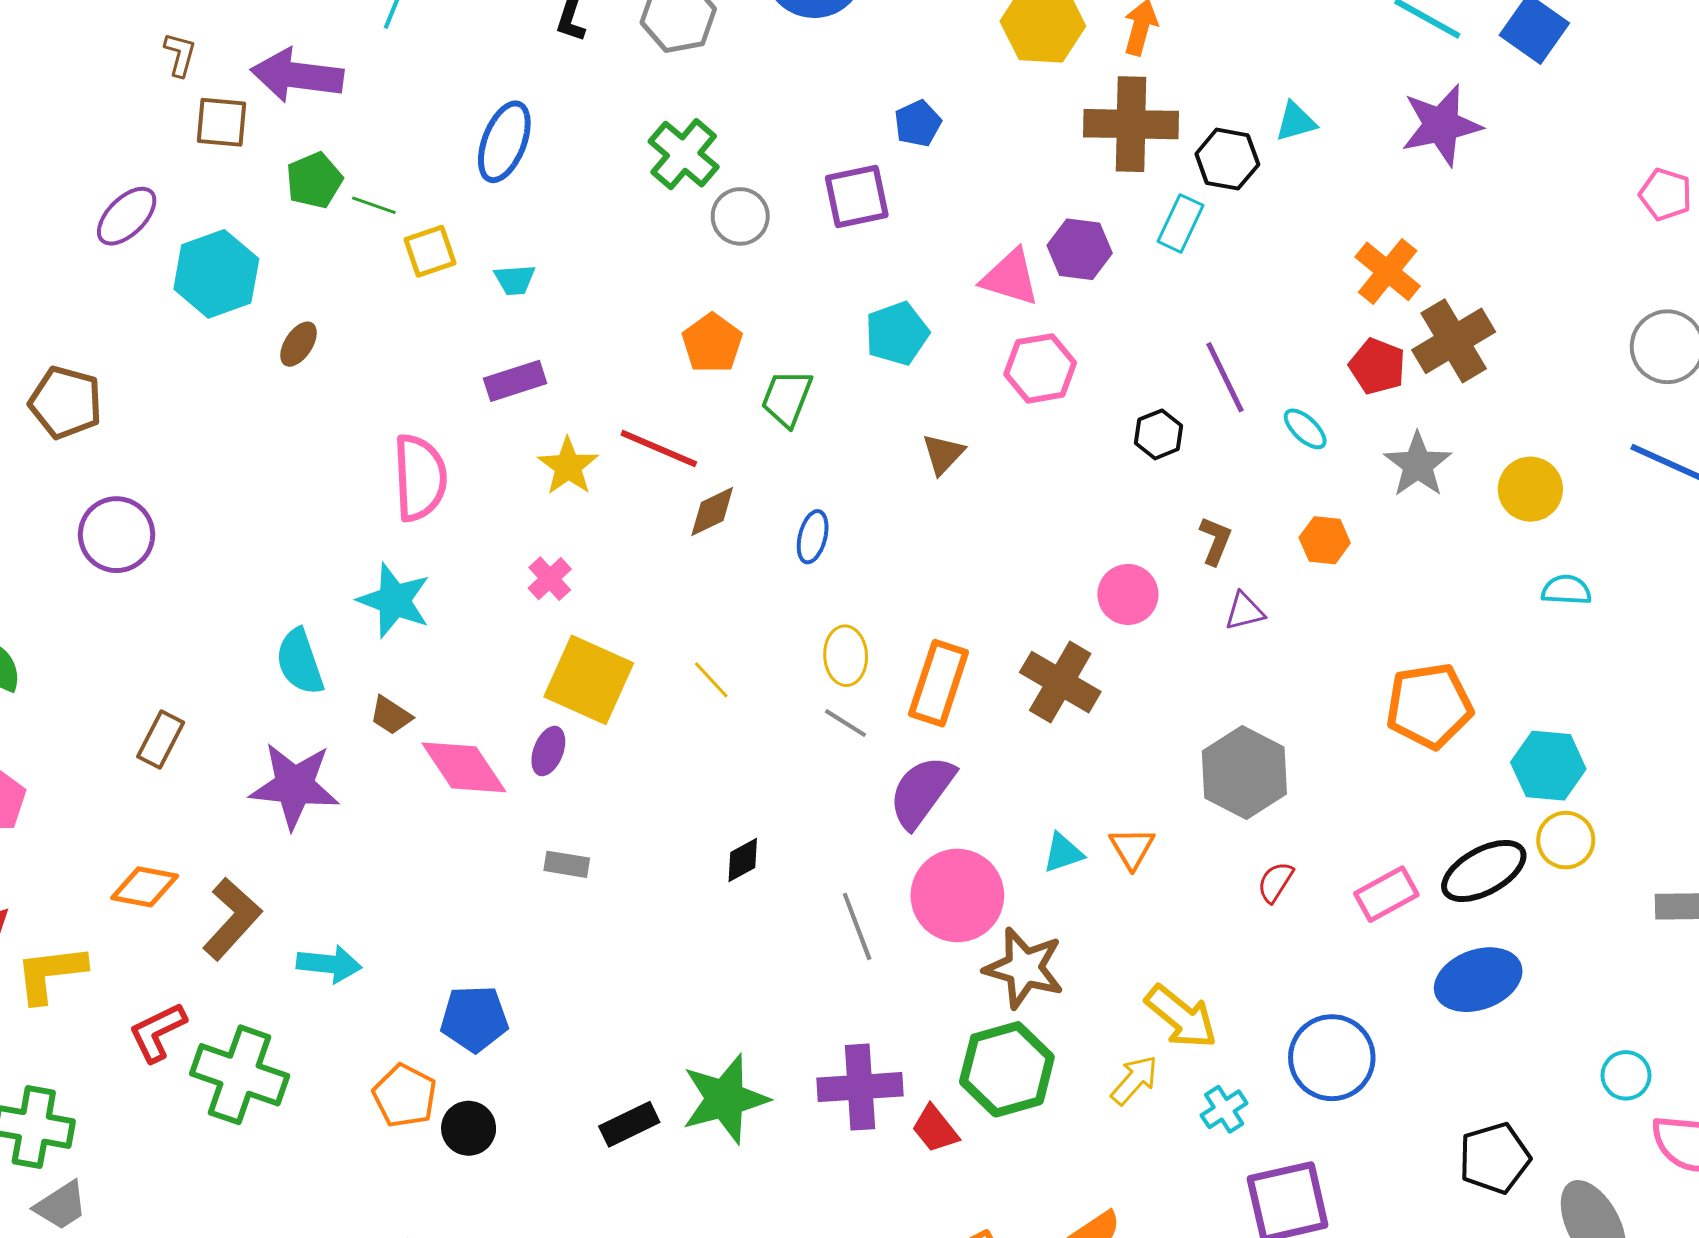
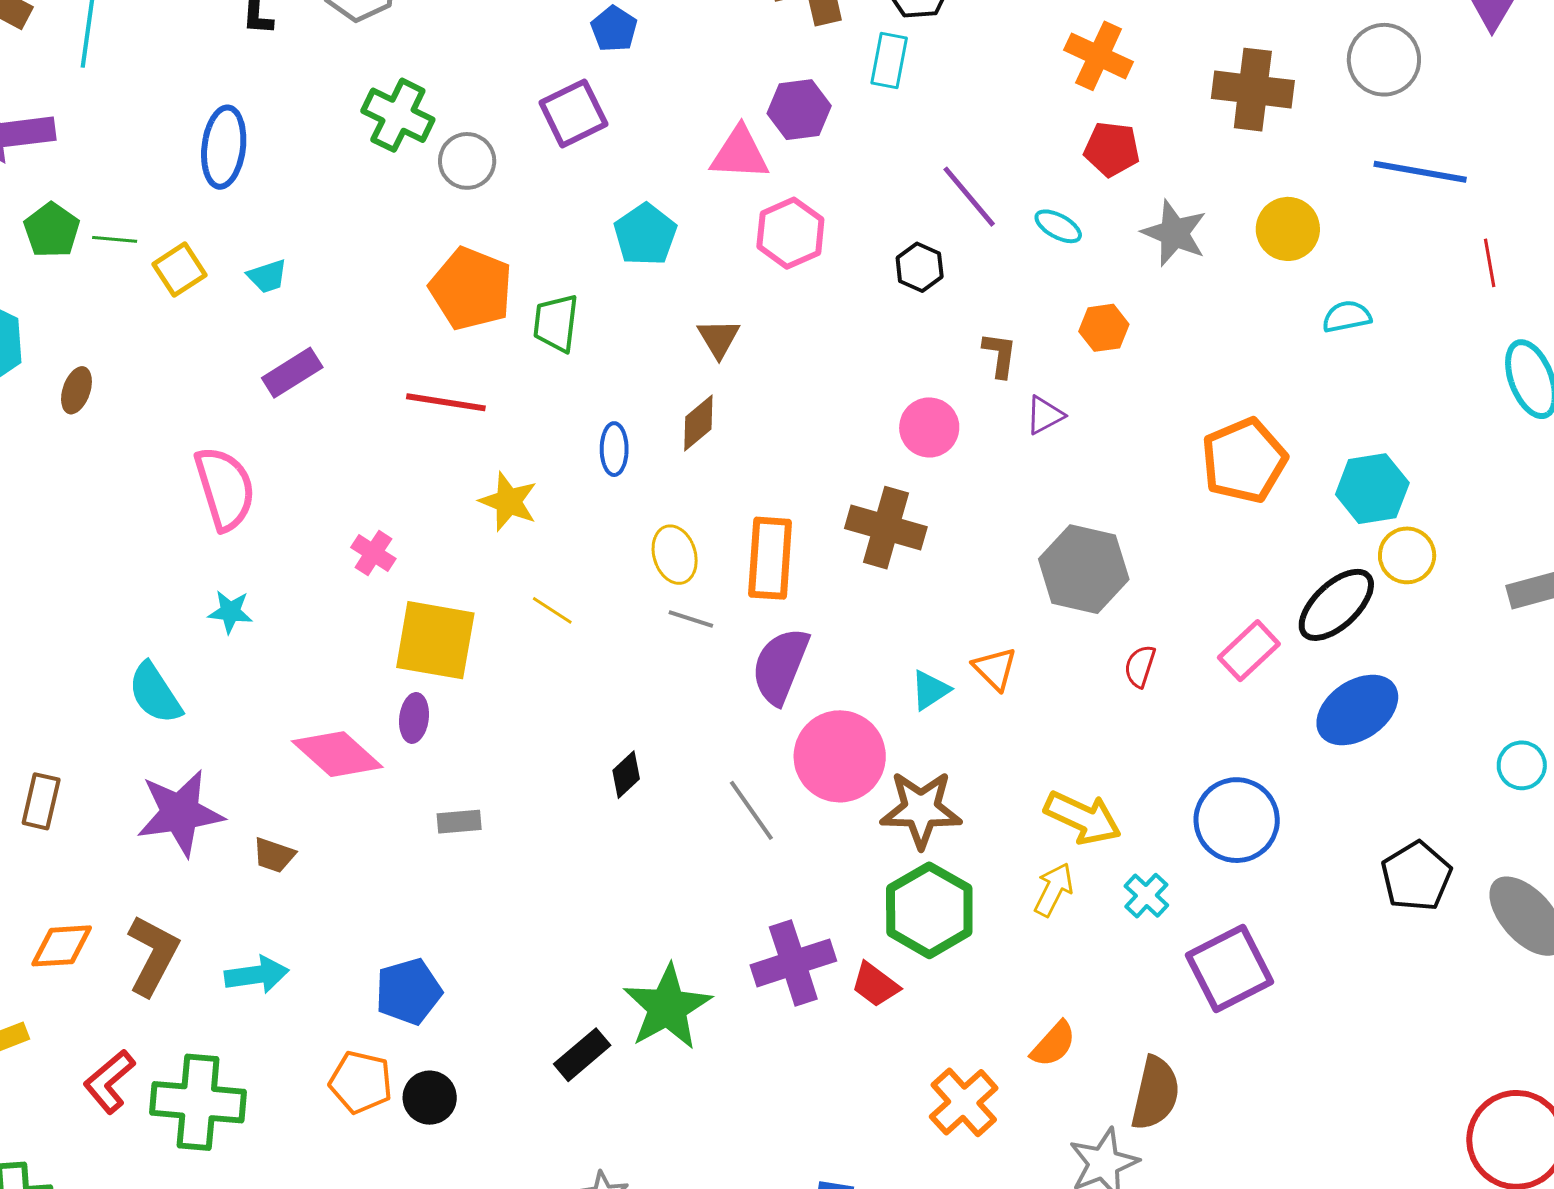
brown cross: (1454, 341) -> (1253, 90), moved, turned -38
orange pentagon: (712, 343) -> (471, 289), size x1.4
yellow star: (568, 466) -> (508, 502), moved
brown diamond: (712, 512) -> (698, 423), moved
cyan star: (394, 601) -> (230, 612), size x0.6
brown trapezoid: (391, 716) -> (274, 855), moved

